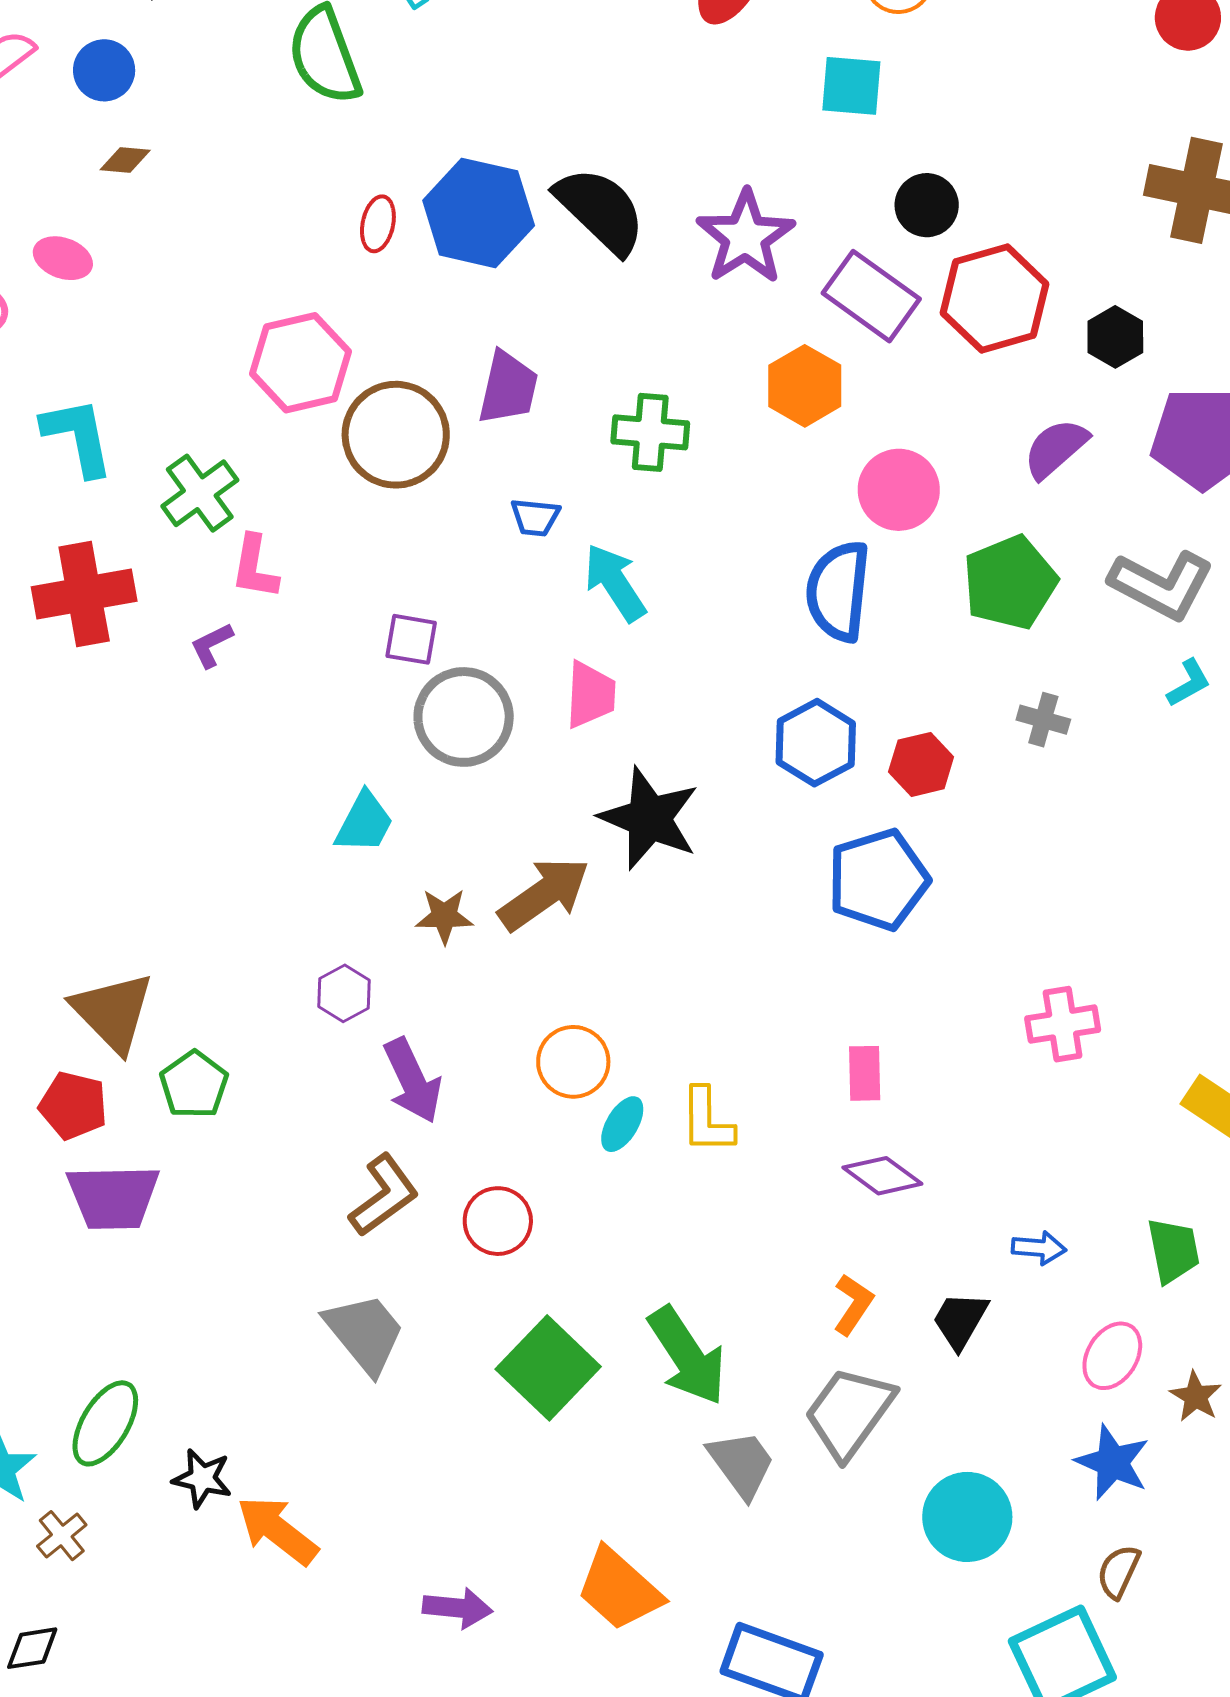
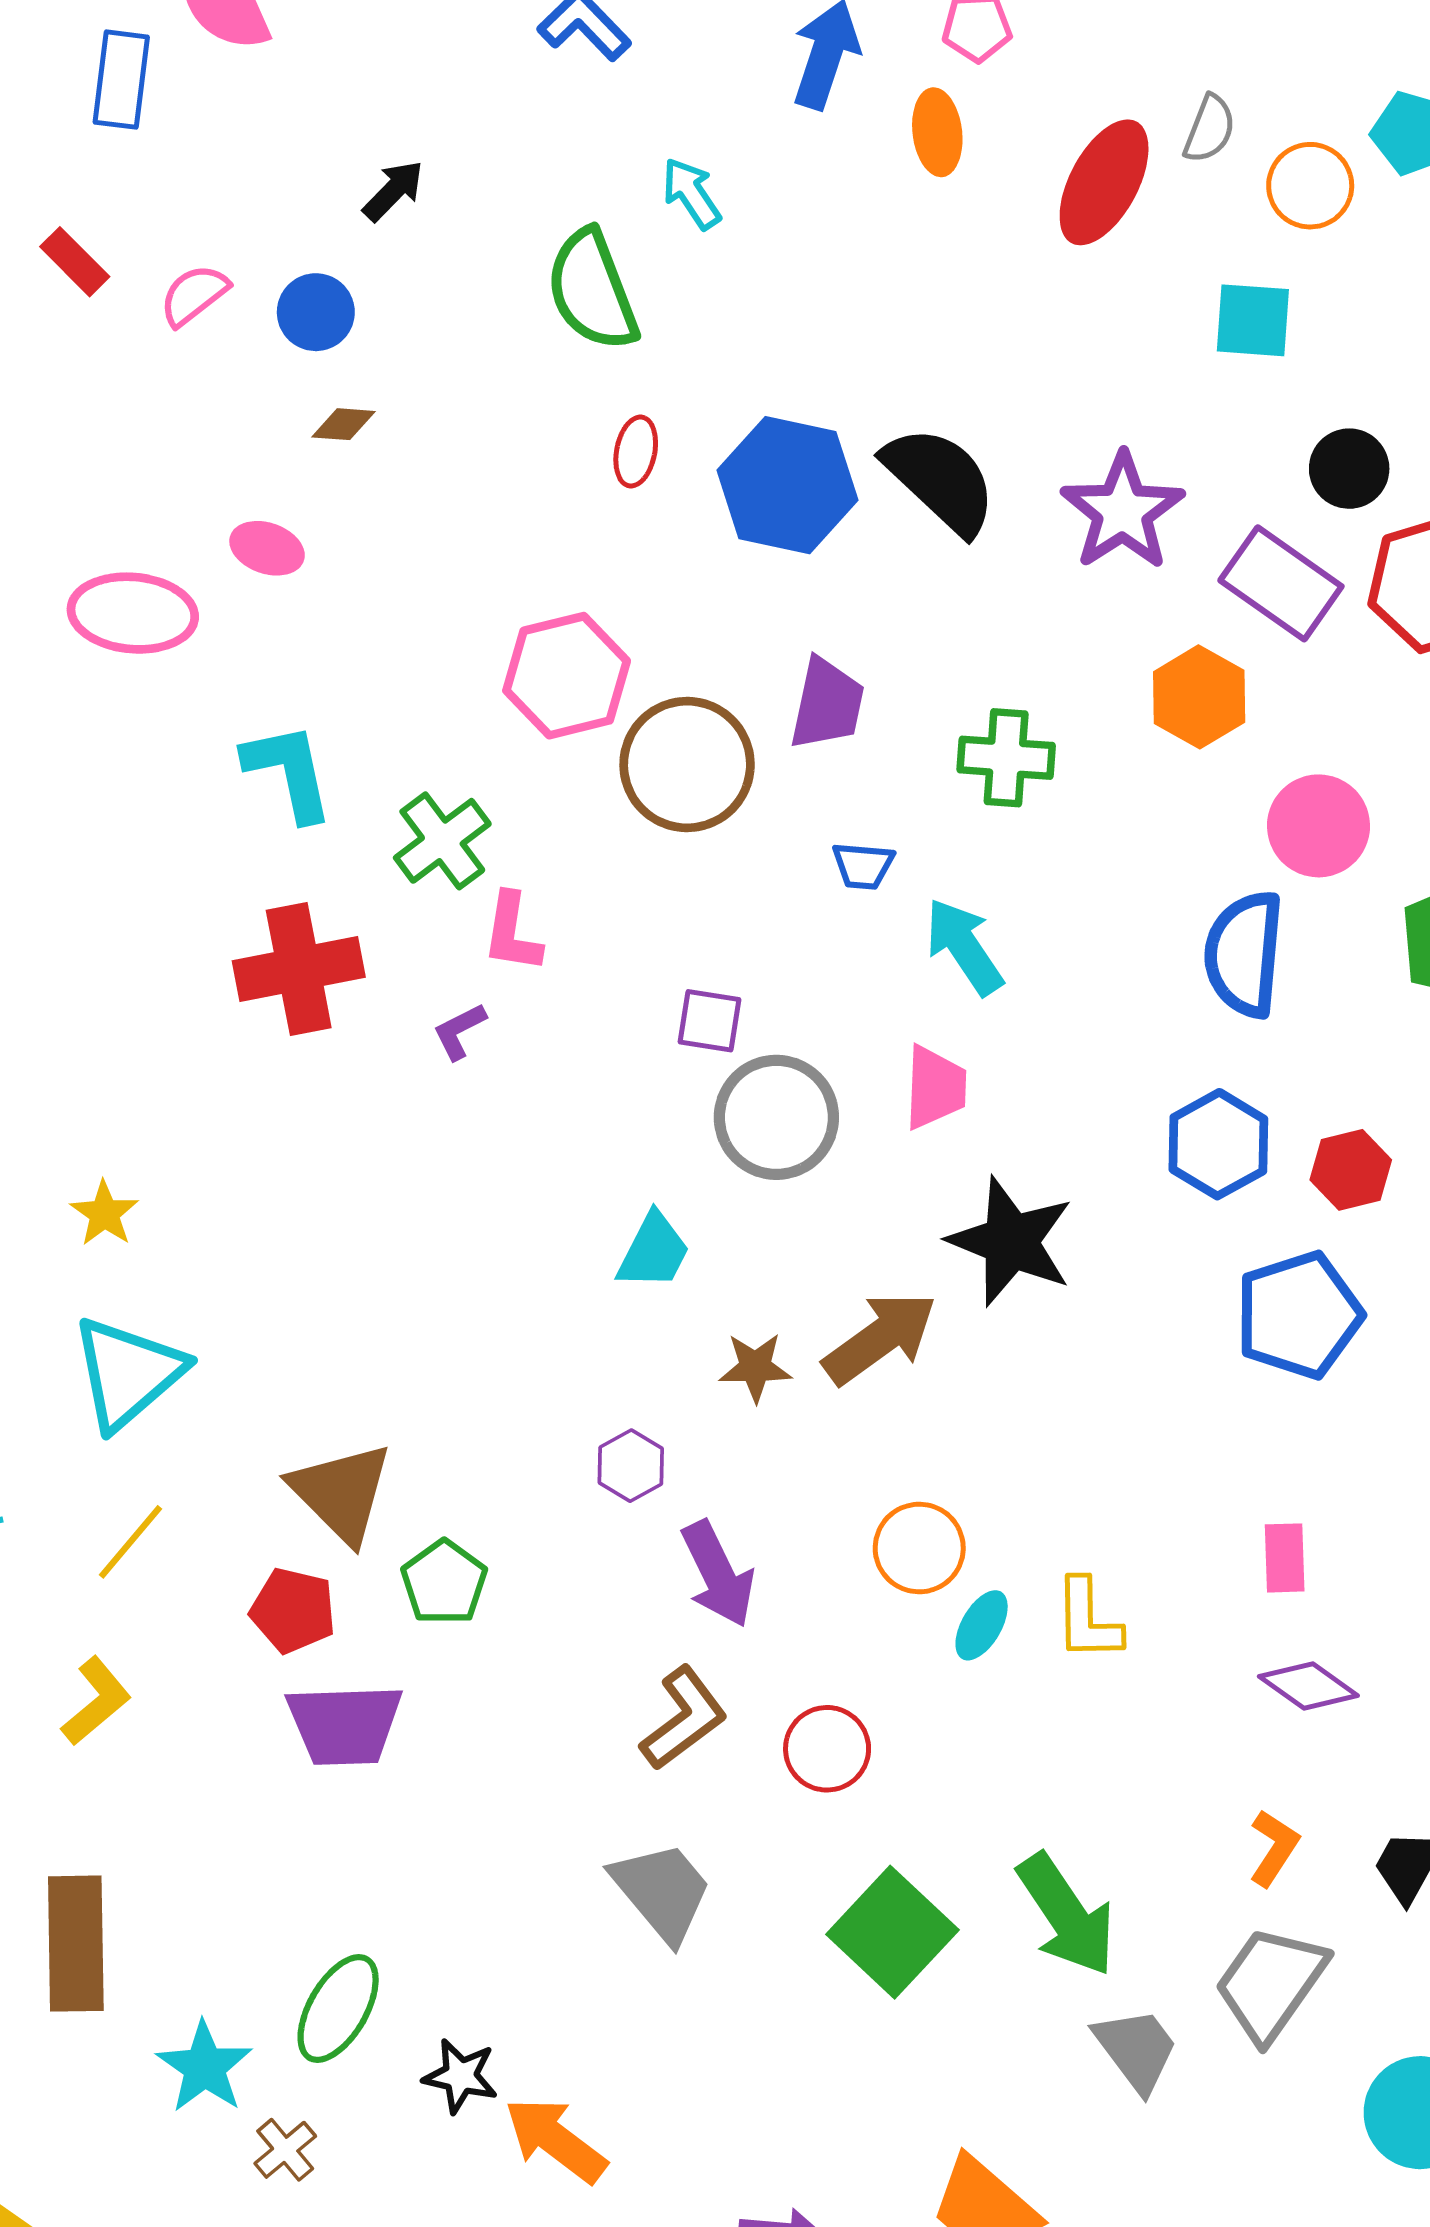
red ellipse: (378, 224) -> (636, 451), moved

